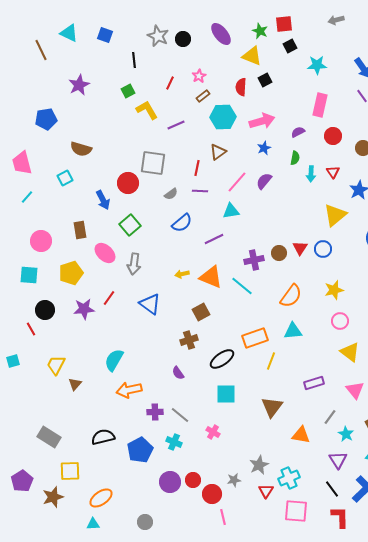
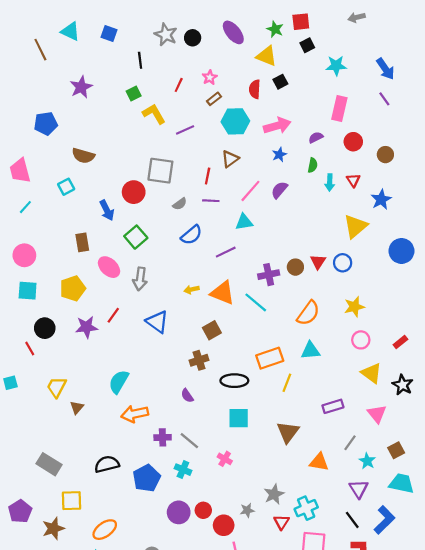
pink circle: (41, 241) -> (24, 255), moved
black ellipse: (222, 359) -> (234, 381), turned 35

